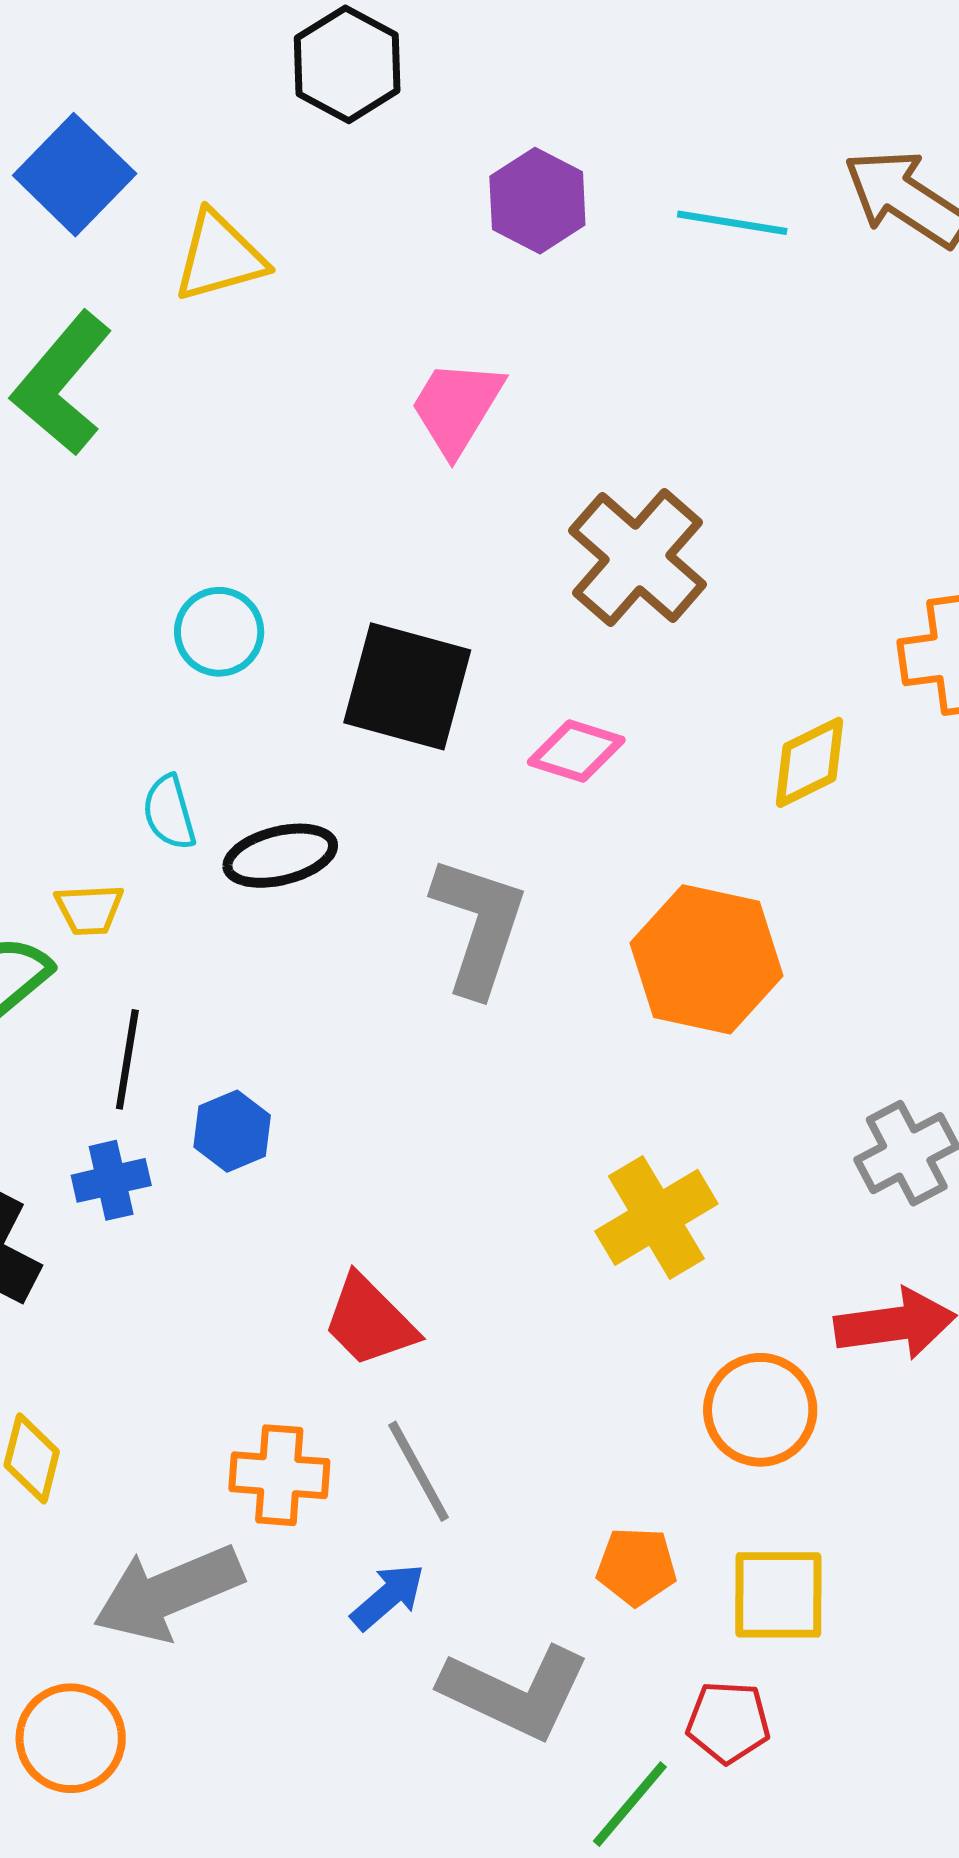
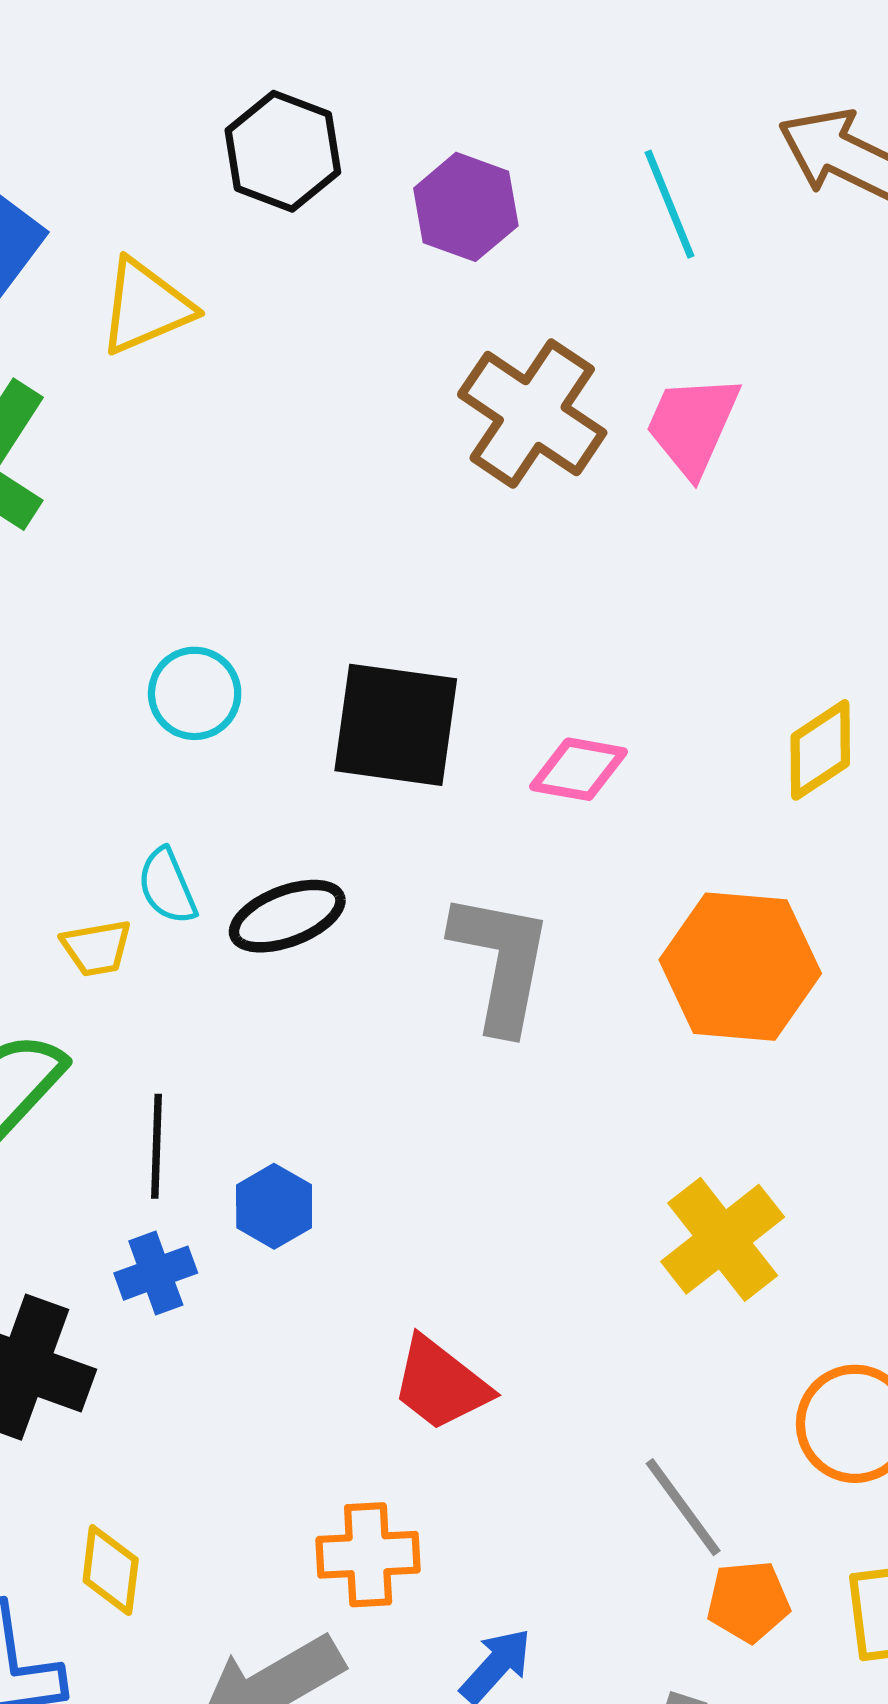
black hexagon: (347, 64) -> (283, 151), moved
cyan line: (732, 223) -> (669, 204), turned 66
pink trapezoid: (457, 407) -> (692, 425), moved
brown cross: (638, 558) -> (532, 414), moved
yellow trapezoid: (89, 909) -> (97, 948), moved
gray line: (419, 1471) -> (683, 1507), moved

